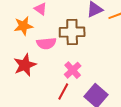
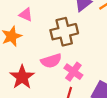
pink semicircle: (46, 43) -> (51, 61), moved

